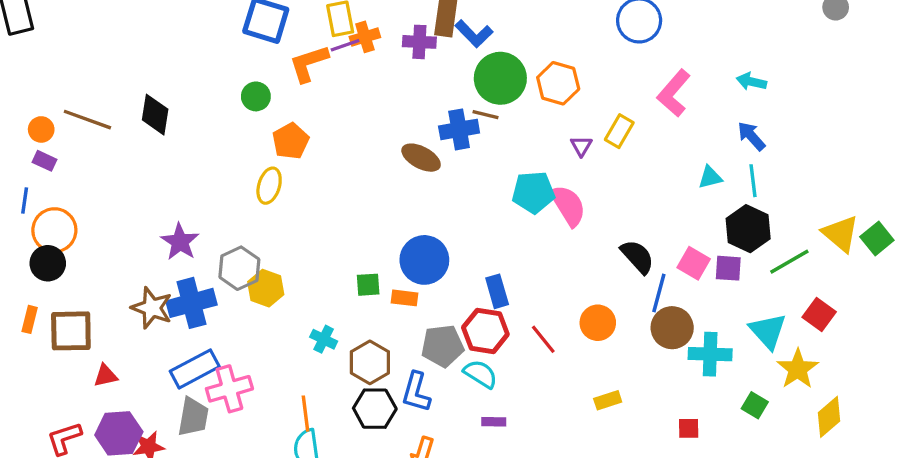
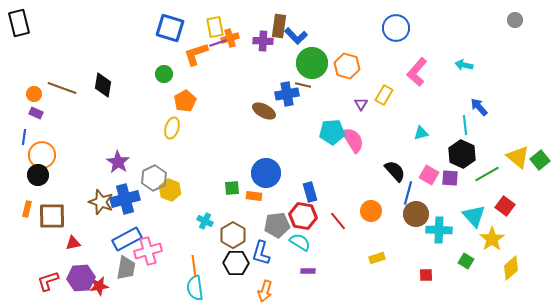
blue arrow: (751, 136) -> (479, 107), moved
cyan triangle: (710, 177) -> (421, 133), moved

